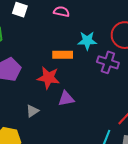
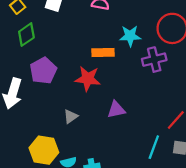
purple cross: (108, 62) -> (154, 60), turned -30
purple triangle: (66, 99) -> (116, 110), moved

